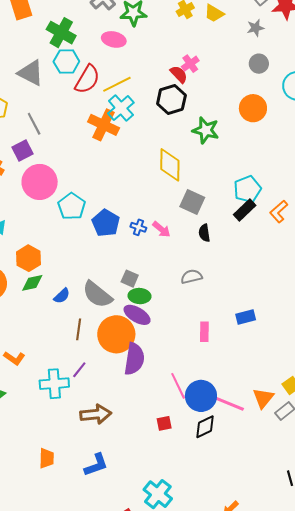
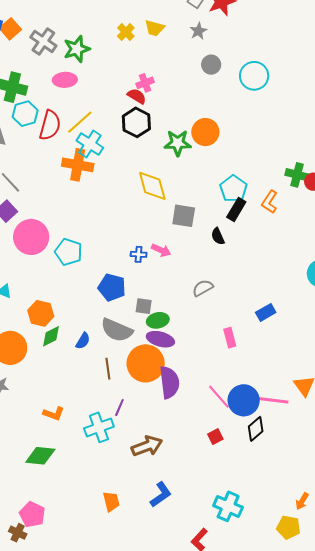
pink cross: (190, 64) -> (145, 83), turned 30
orange circle: (253, 108) -> (205, 132), moved
blue pentagon: (106, 223) -> (112, 287), moved
black semicircle: (204, 233) -> (218, 236), moved

